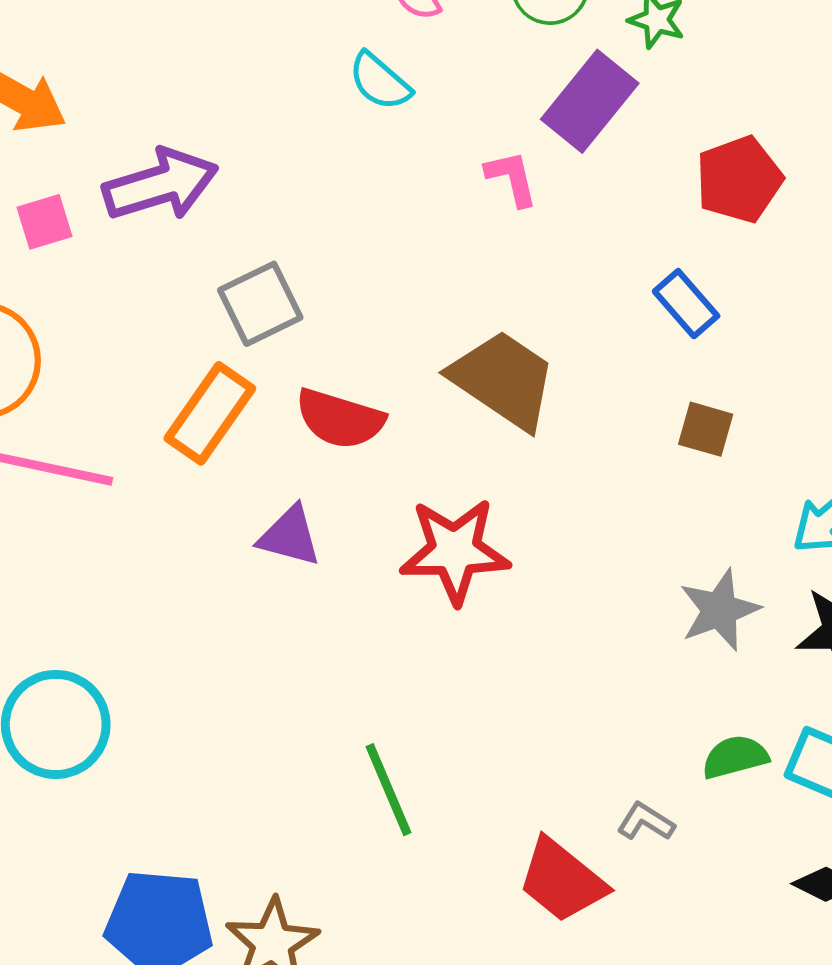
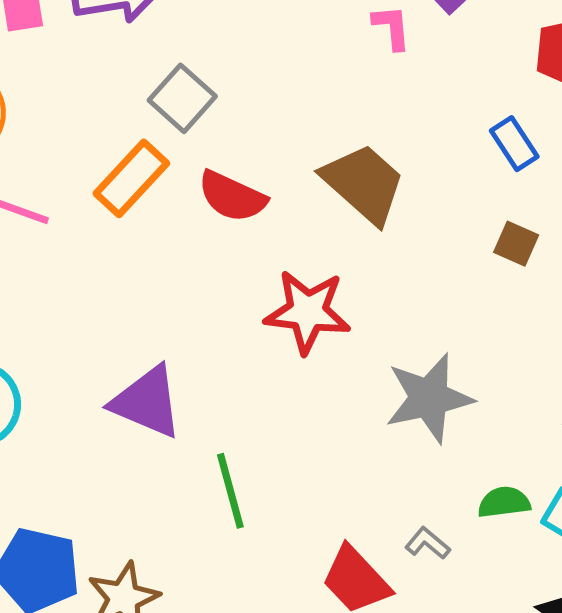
gray square: (260, 304) -> (182, 98), turned -30
purple triangle: (290, 536) -> (147, 402), moved, size x1.5
gray star: (719, 610) -> (429, 398), moved, size x1.4

